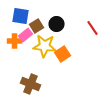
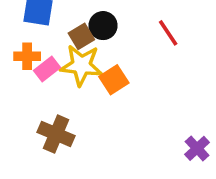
brown square: (36, 26) -> (81, 36), moved
pink rectangle: (26, 35) -> (47, 69), moved

